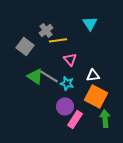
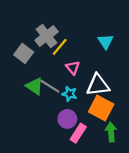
cyan triangle: (90, 23) -> (106, 41), moved
gray cross: (46, 30) -> (47, 36), size x1.5
yellow line: (58, 40) -> (60, 47), turned -42
white triangle: (93, 75) -> (98, 85), size x1.6

